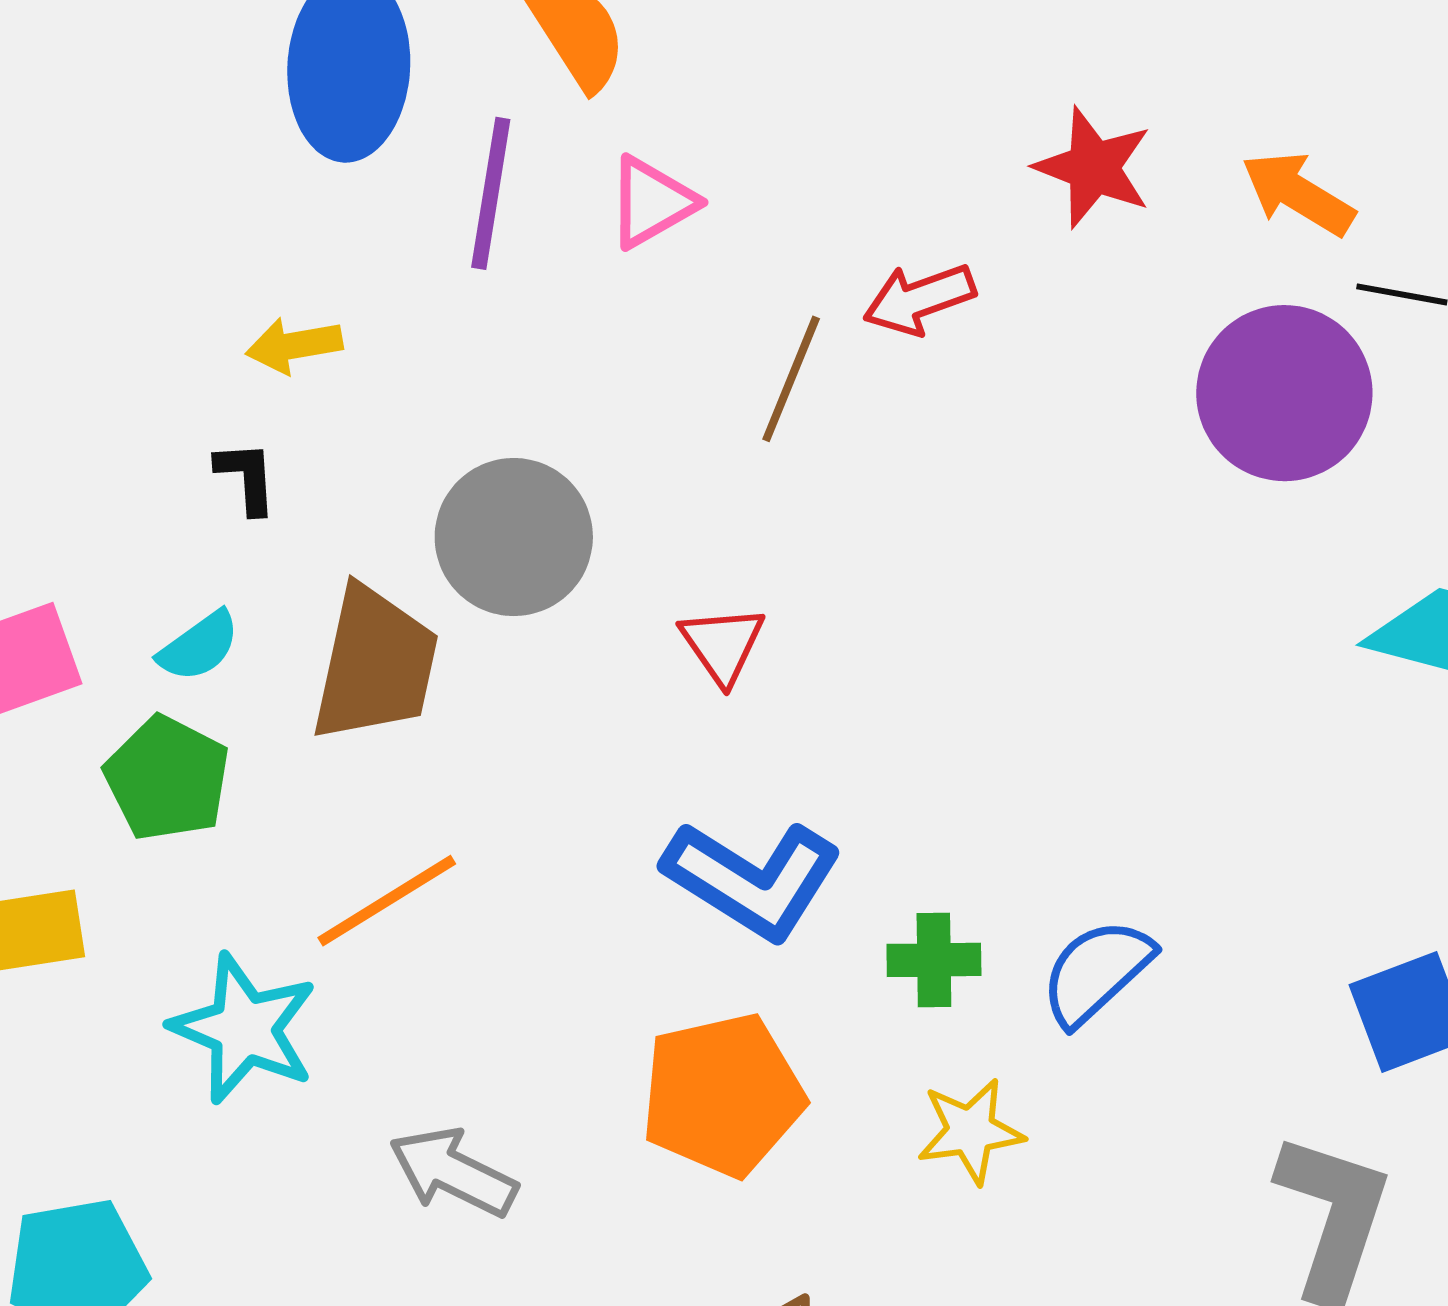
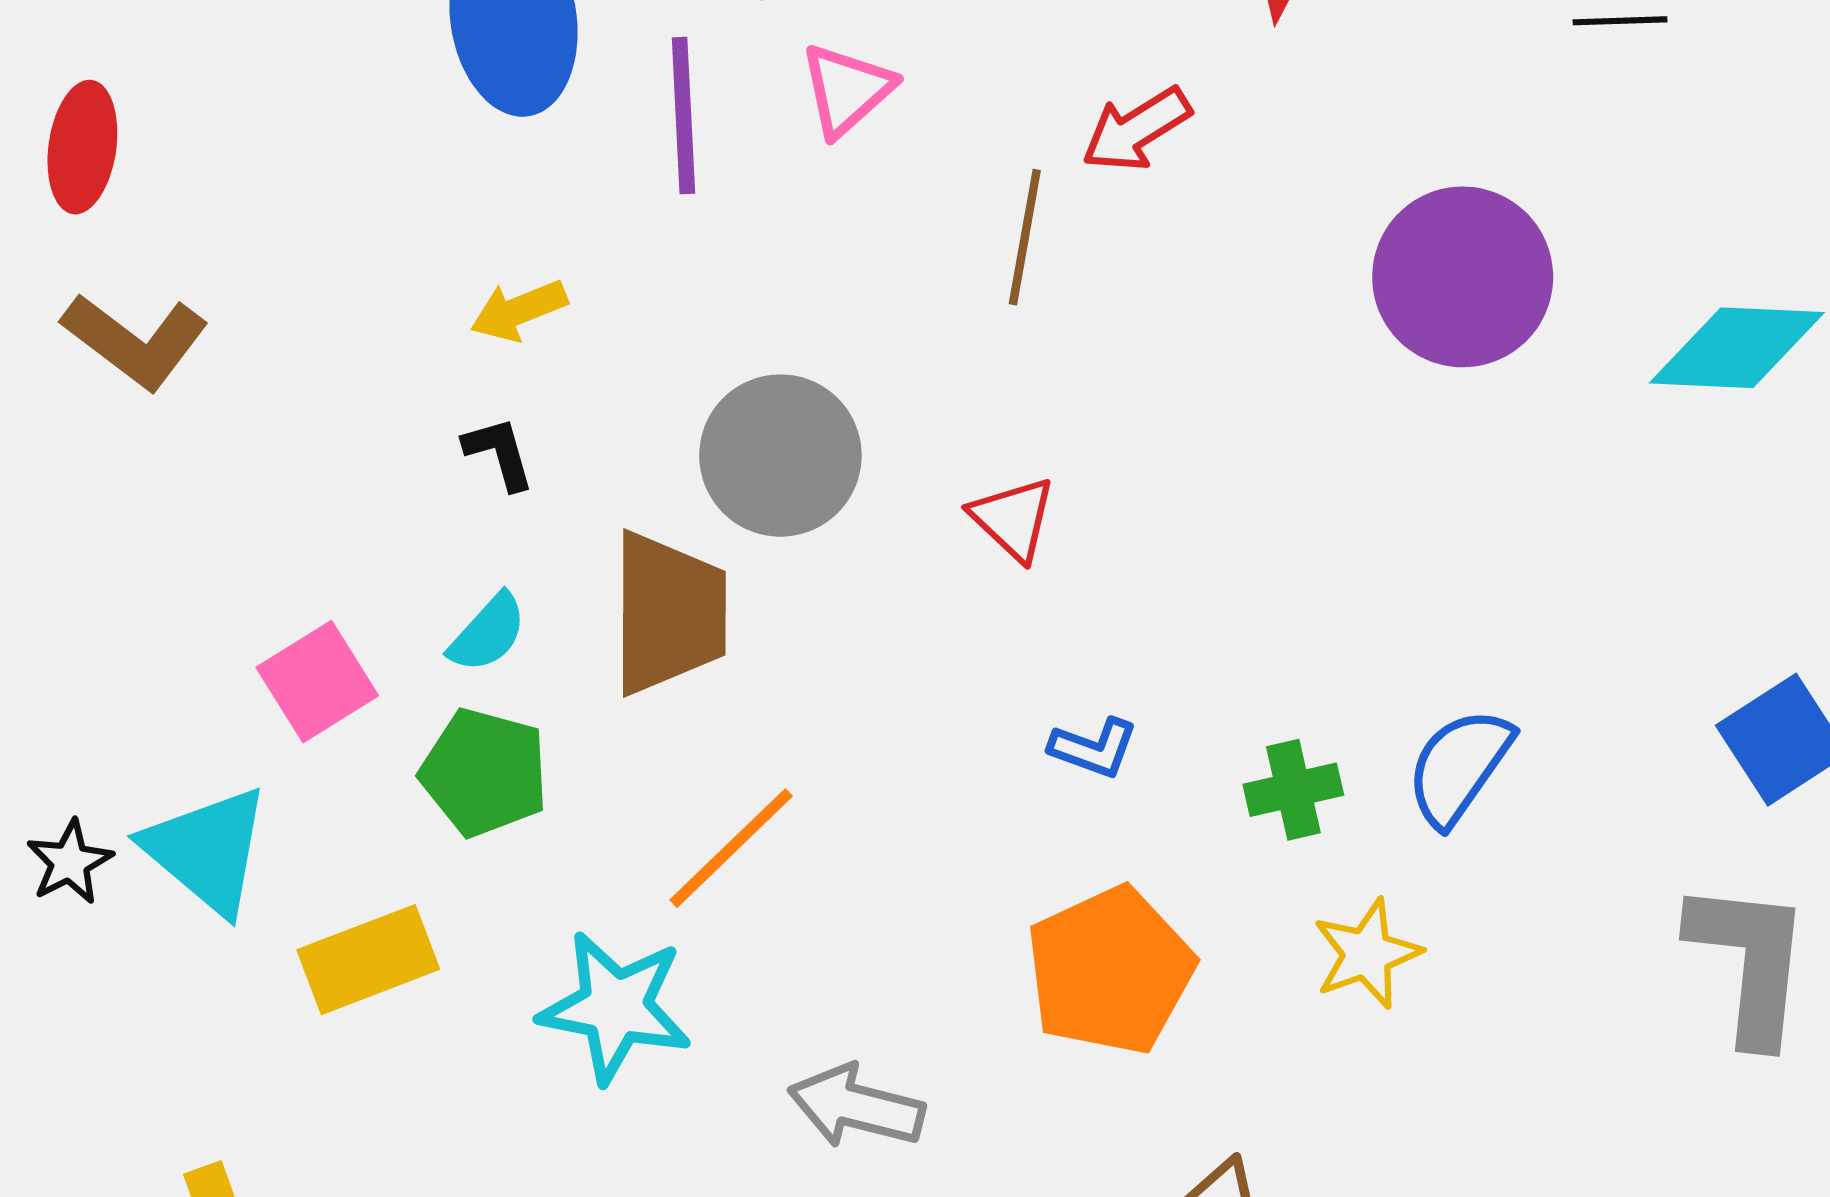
purple circle: (1284, 393) -> (1463, 277), moved
blue L-shape: (752, 879) -> (1094, 748), size x0.5

